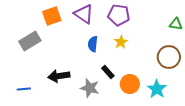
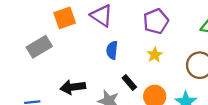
purple pentagon: (119, 15) -> (156, 21), moved, turned -30
yellow star: (121, 42) -> (155, 55), moved

